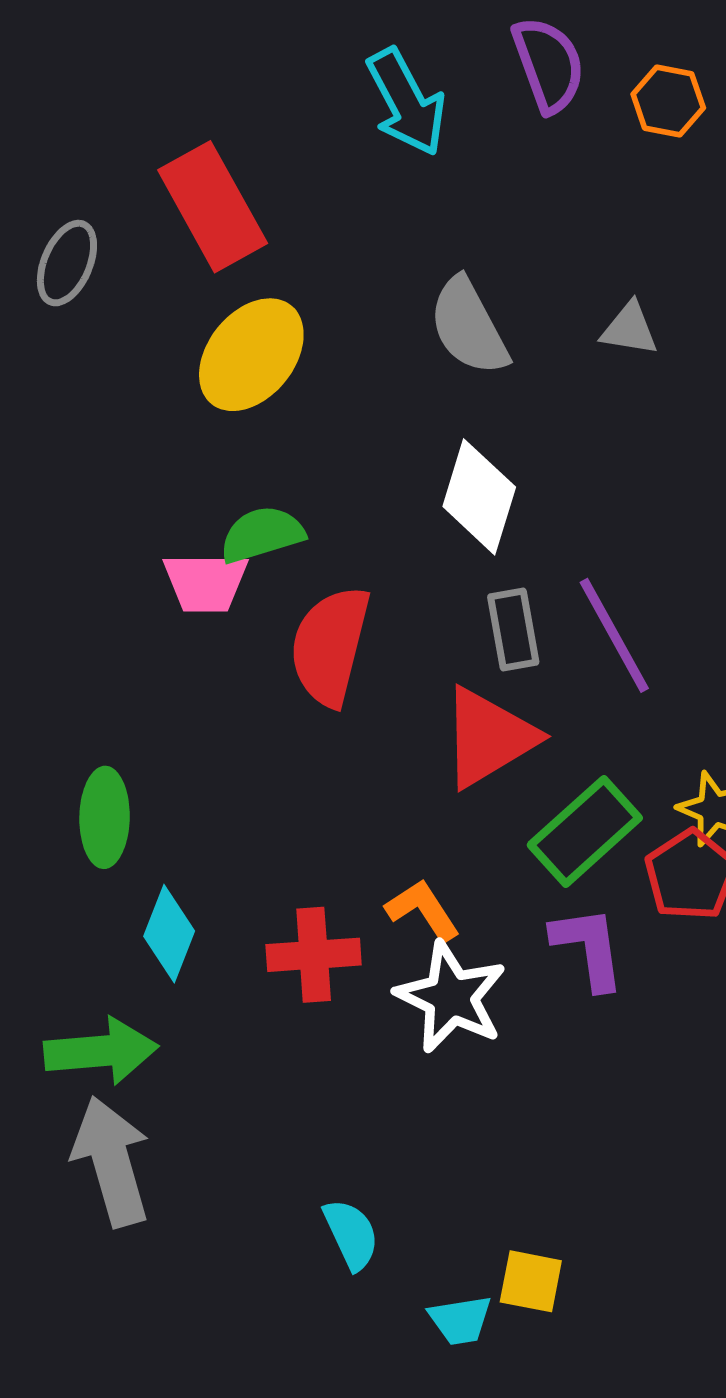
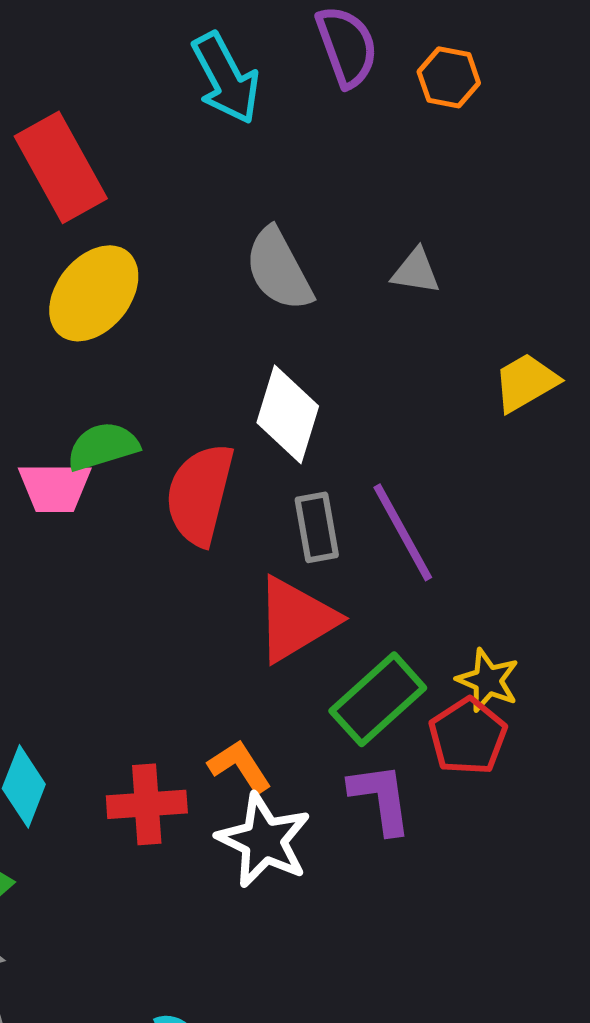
red semicircle: (330, 646) -> (200, 494), moved

